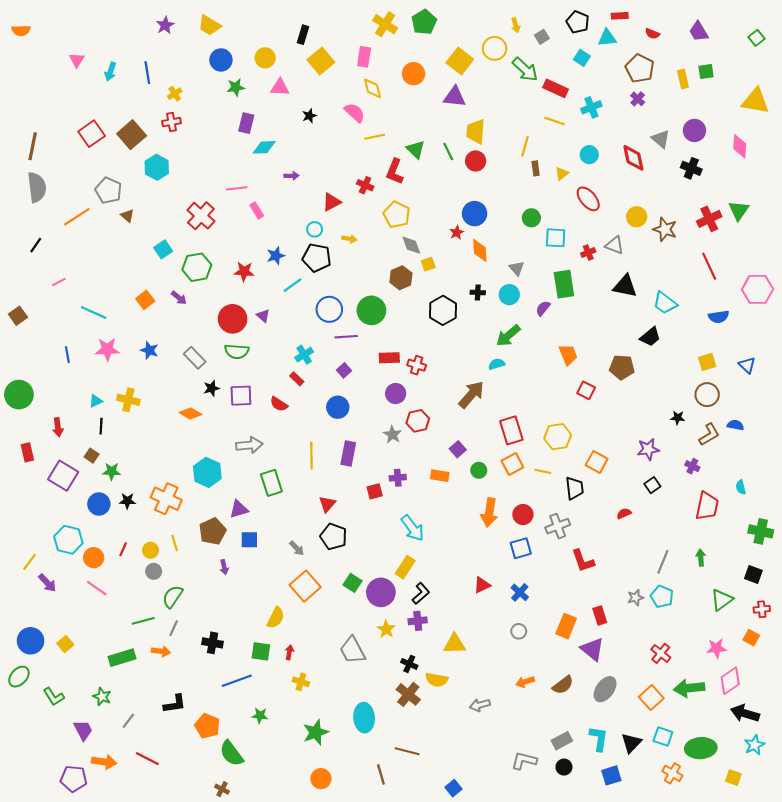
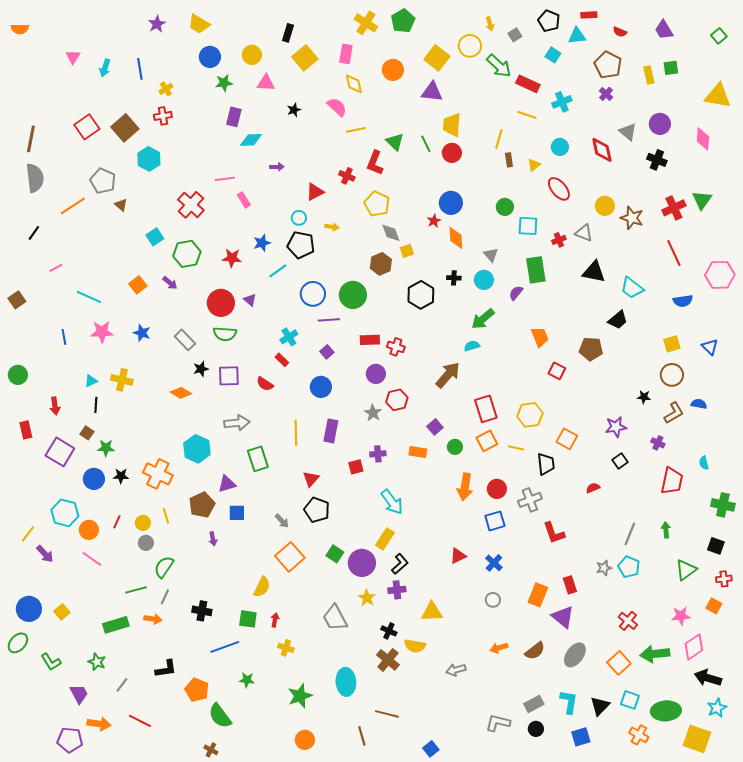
green circle: (19, 395) -> (18, 375), size x0.7
yellow square: (733, 778) -> (697, 739), size x1.8

